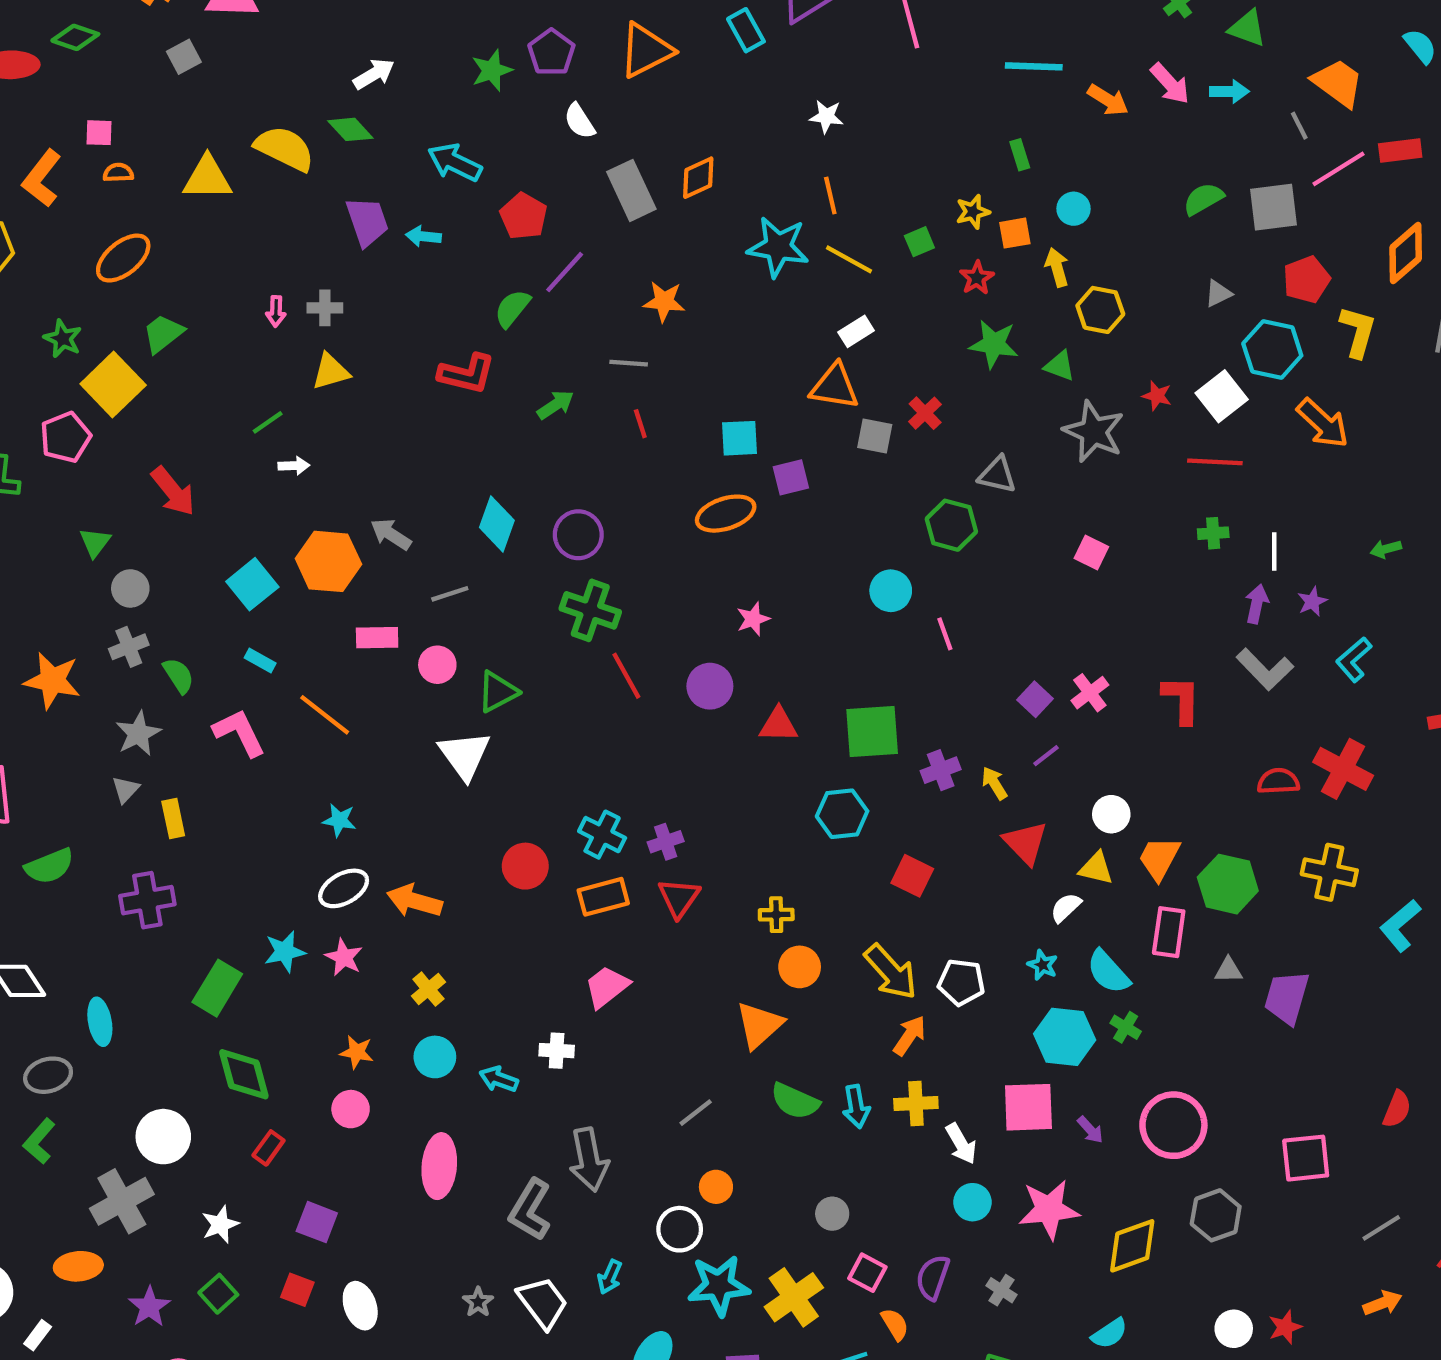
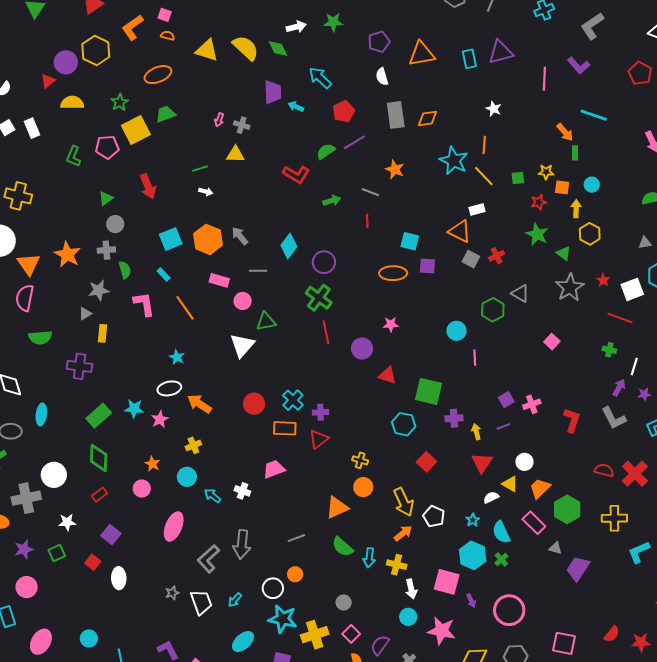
green star: (492, 70) -> (333, 22), moved
orange arrow: (1108, 100) -> (565, 132), moved
yellow cross: (1329, 872) -> (614, 518), turned -30
pink rectangle: (1169, 932) -> (534, 523), turned -70

